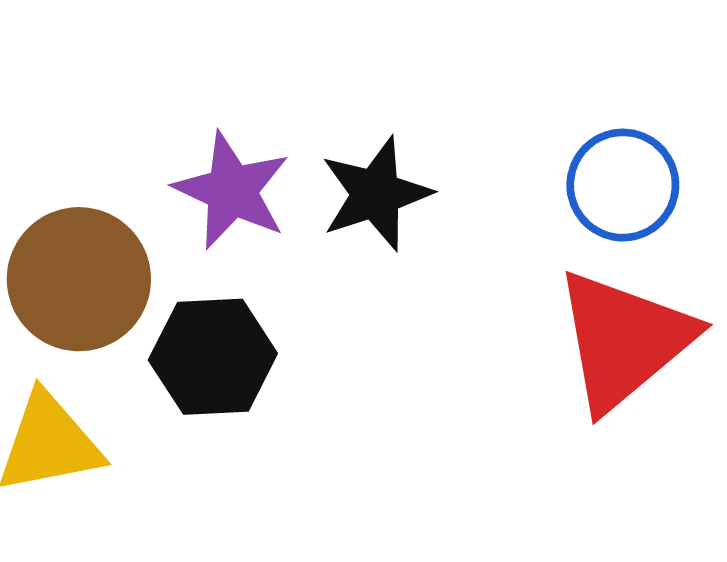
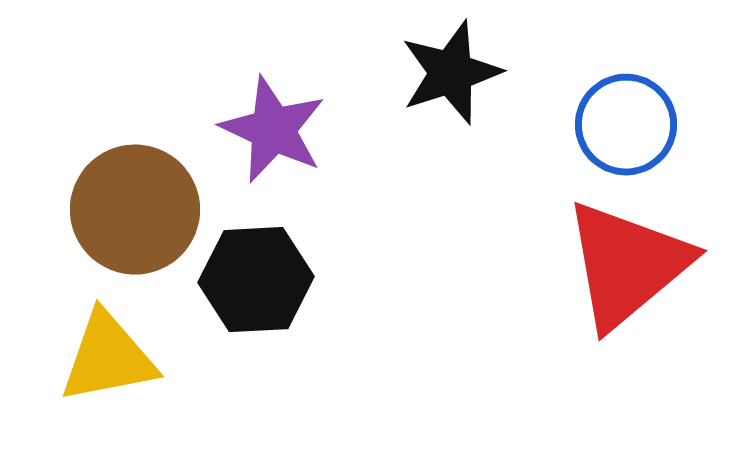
black star: (376, 194) -> (451, 73), moved

